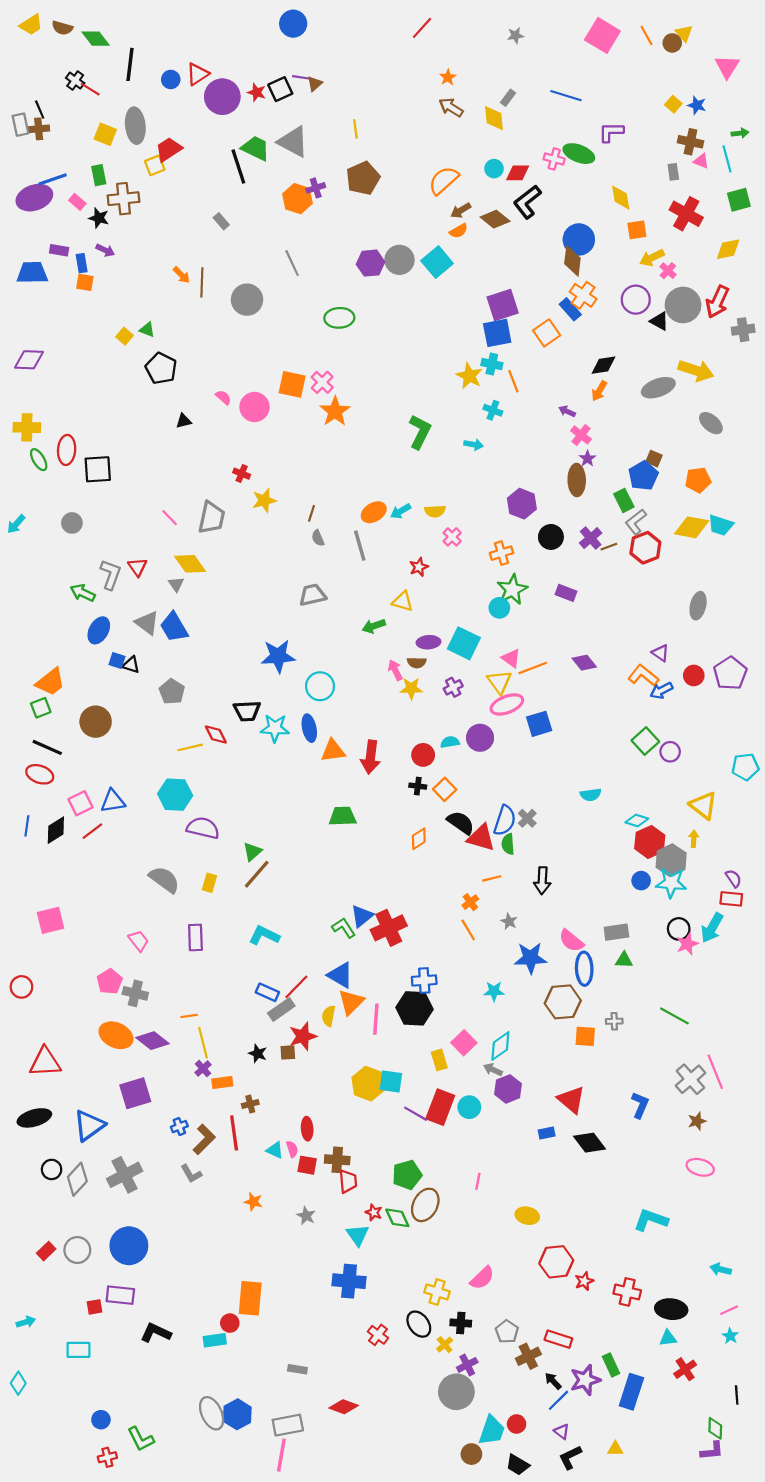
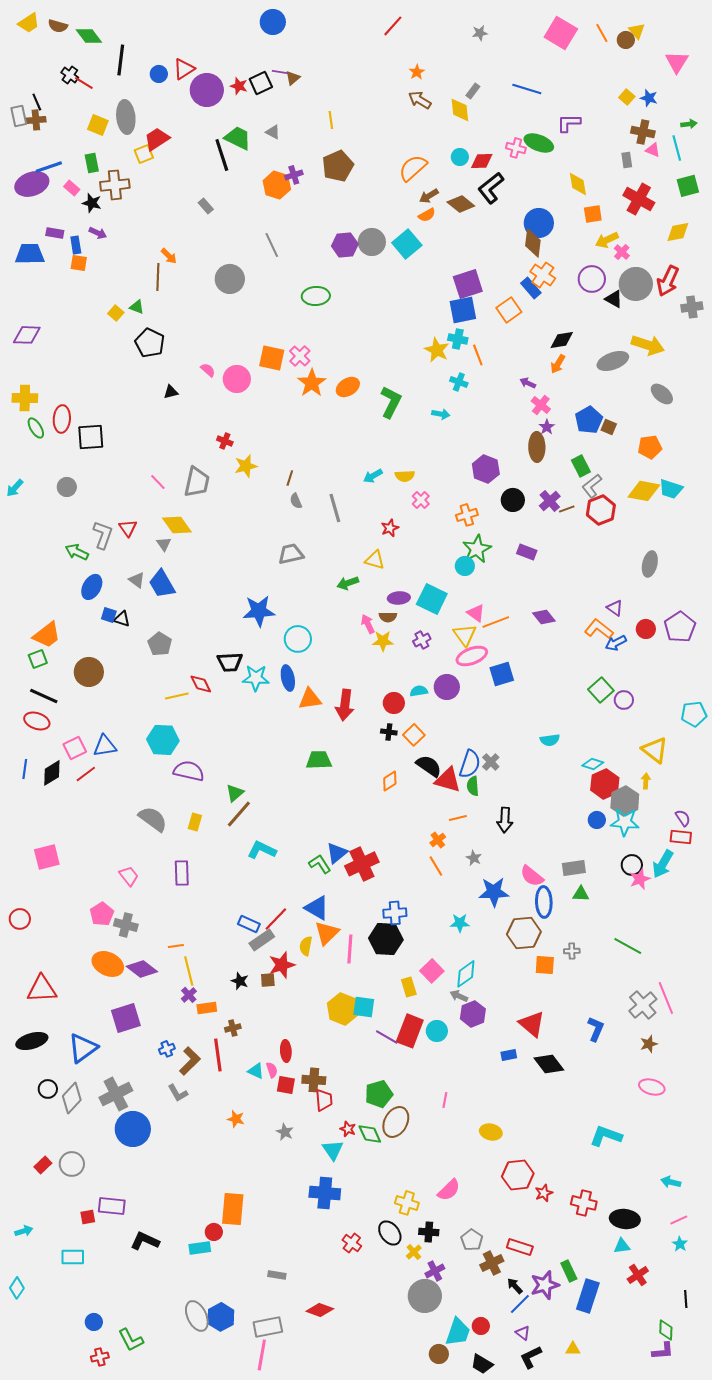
gray triangle: (293, 142) -> (273, 132), size x0.5
brown line: (202, 282) -> (158, 277), moved
blue pentagon: (643, 476) -> (589, 420), moved
orange ellipse: (374, 512) -> (348, 387), moved
gray triangle: (147, 623) -> (137, 580), size x0.7
cyan L-shape: (264, 935) -> (262, 850), moved
blue circle: (129, 1246) -> (133, 1129), moved

